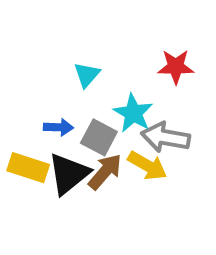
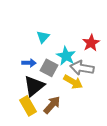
red star: (176, 67) -> (91, 43), moved, turned -30
yellow rectangle: (28, 168) -> (28, 106), moved, turned 42
brown arrow: (105, 172) -> (52, 105), moved

